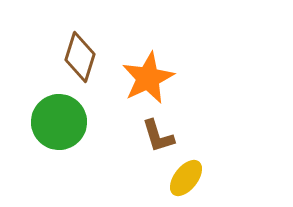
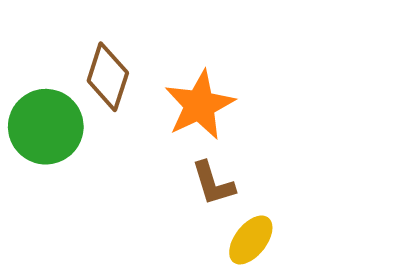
green circle: (59, 122) -> (46, 127), moved

